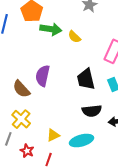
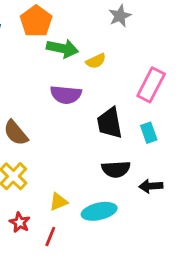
yellow semicircle: (74, 37) -> (96, 61), turned -72
purple semicircle: (43, 76) -> (66, 95), moved, turned -100

